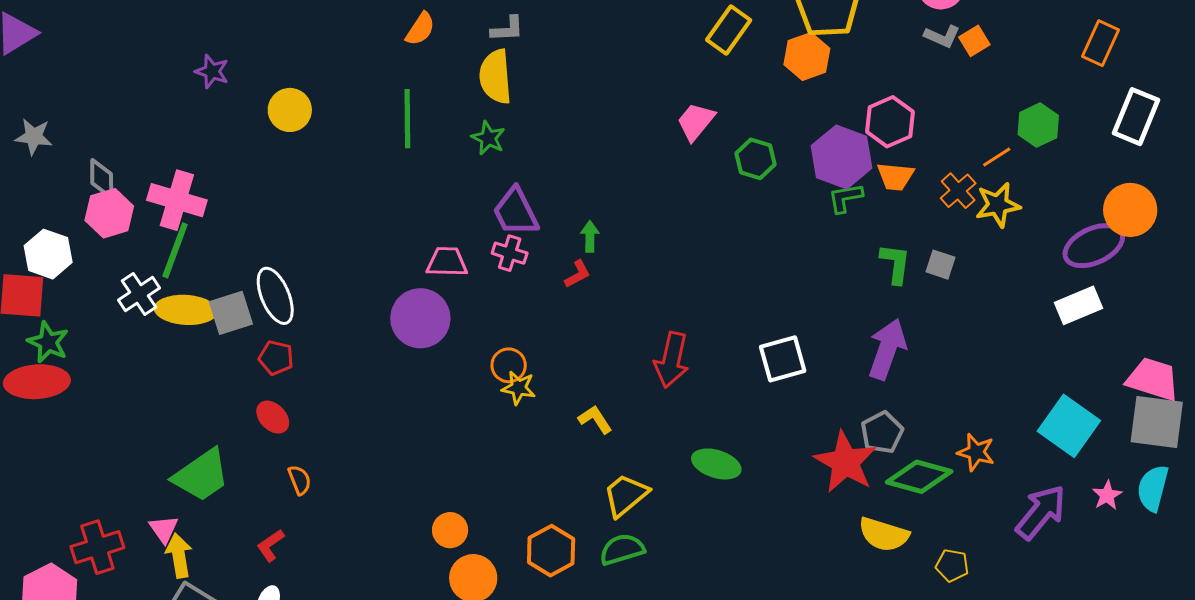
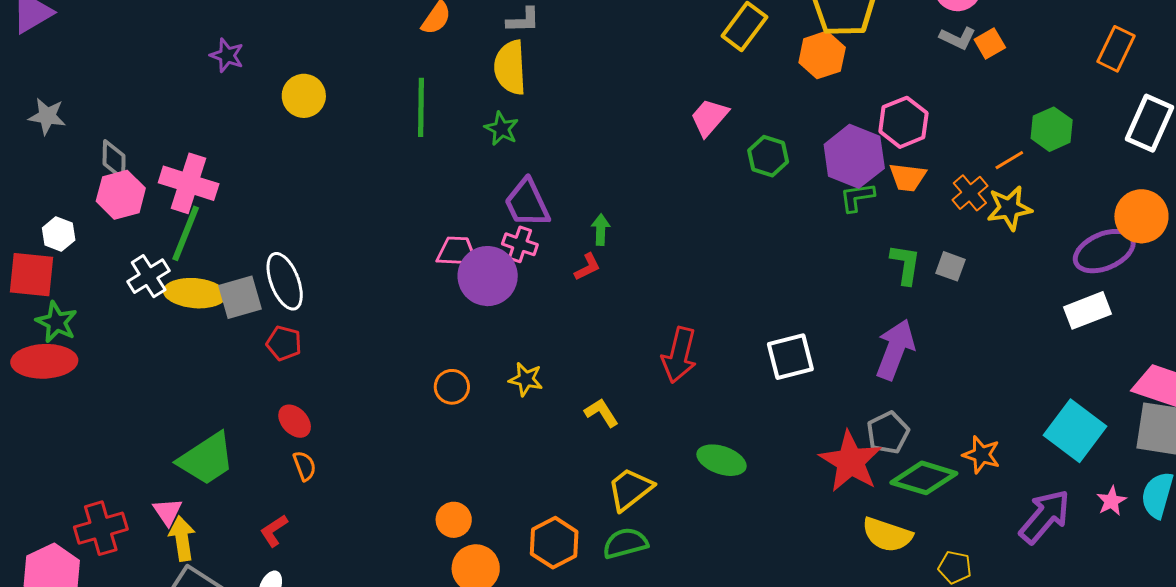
white hexagon: (48, 254) -> (59, 234), size x0.7
purple circle: (420, 318) -> (488, 276), moved
orange circle: (509, 365) -> (452, 387), moved
red ellipse: (273, 417) -> (295, 421), moved

